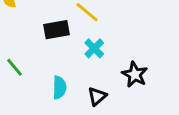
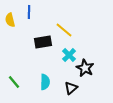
green line: (14, 67) -> (14, 82), moved
black star: (135, 74) -> (85, 68), moved

